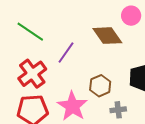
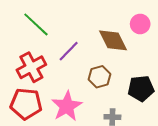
brown hexagon: (100, 86) -> (99, 77), moved

